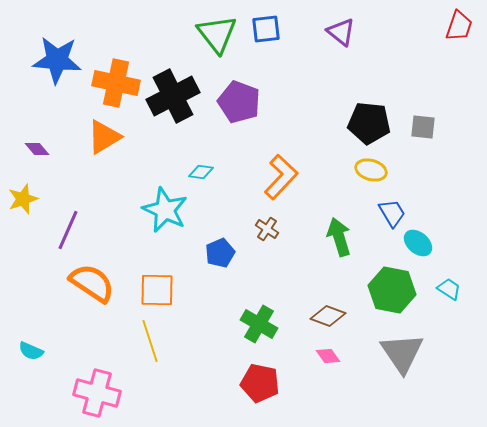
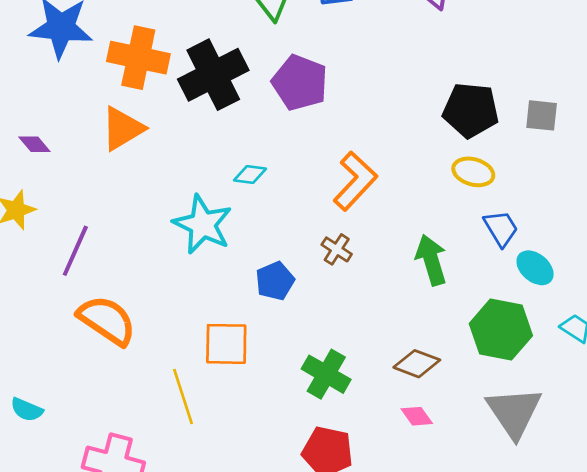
orange square: (157, 290) -> (226, 344), moved

